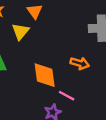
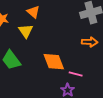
orange arrow: (80, 63) -> (90, 42), moved

